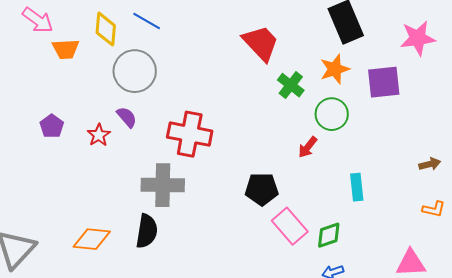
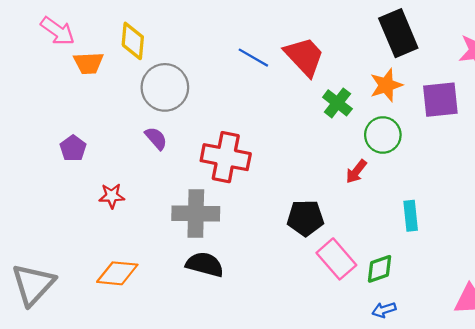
blue line: (147, 21) -> (253, 58), moved
red star: (99, 135) -> (112, 196), moved, turned 30
black semicircle: (147, 231) -> (205, 264), moved, turned -84

